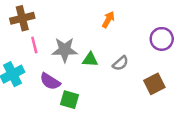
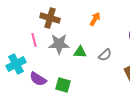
brown cross: (22, 18) -> (50, 18), moved, turned 30
purple semicircle: (50, 81) -> (38, 79), moved

